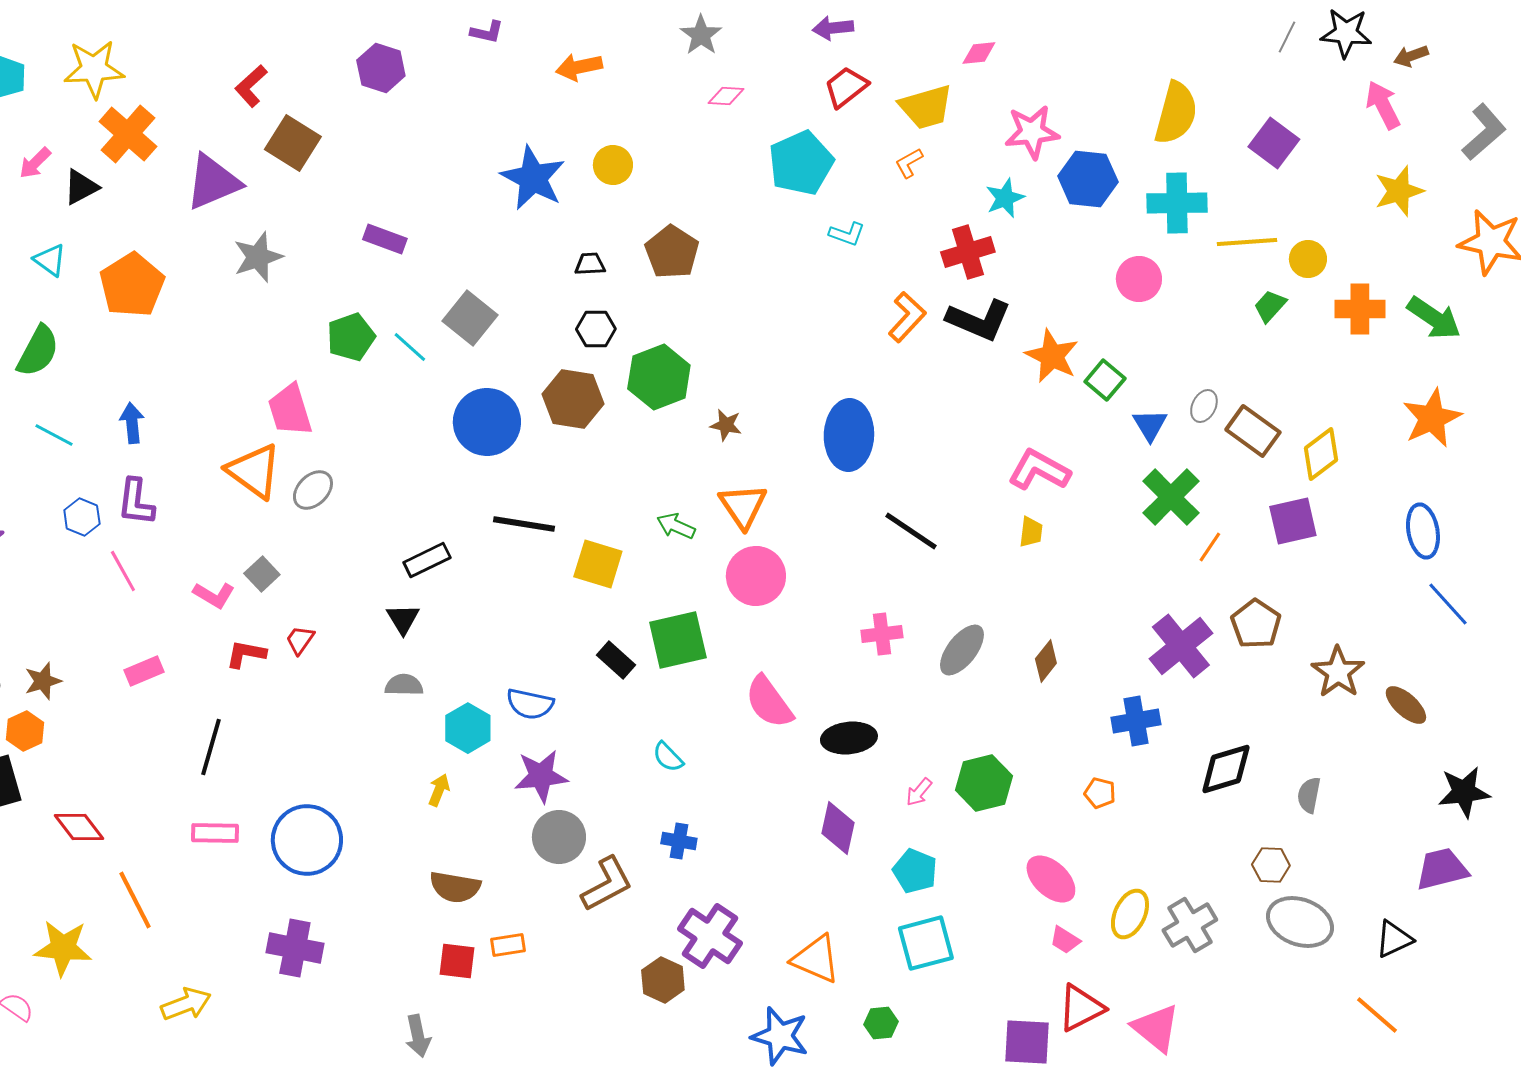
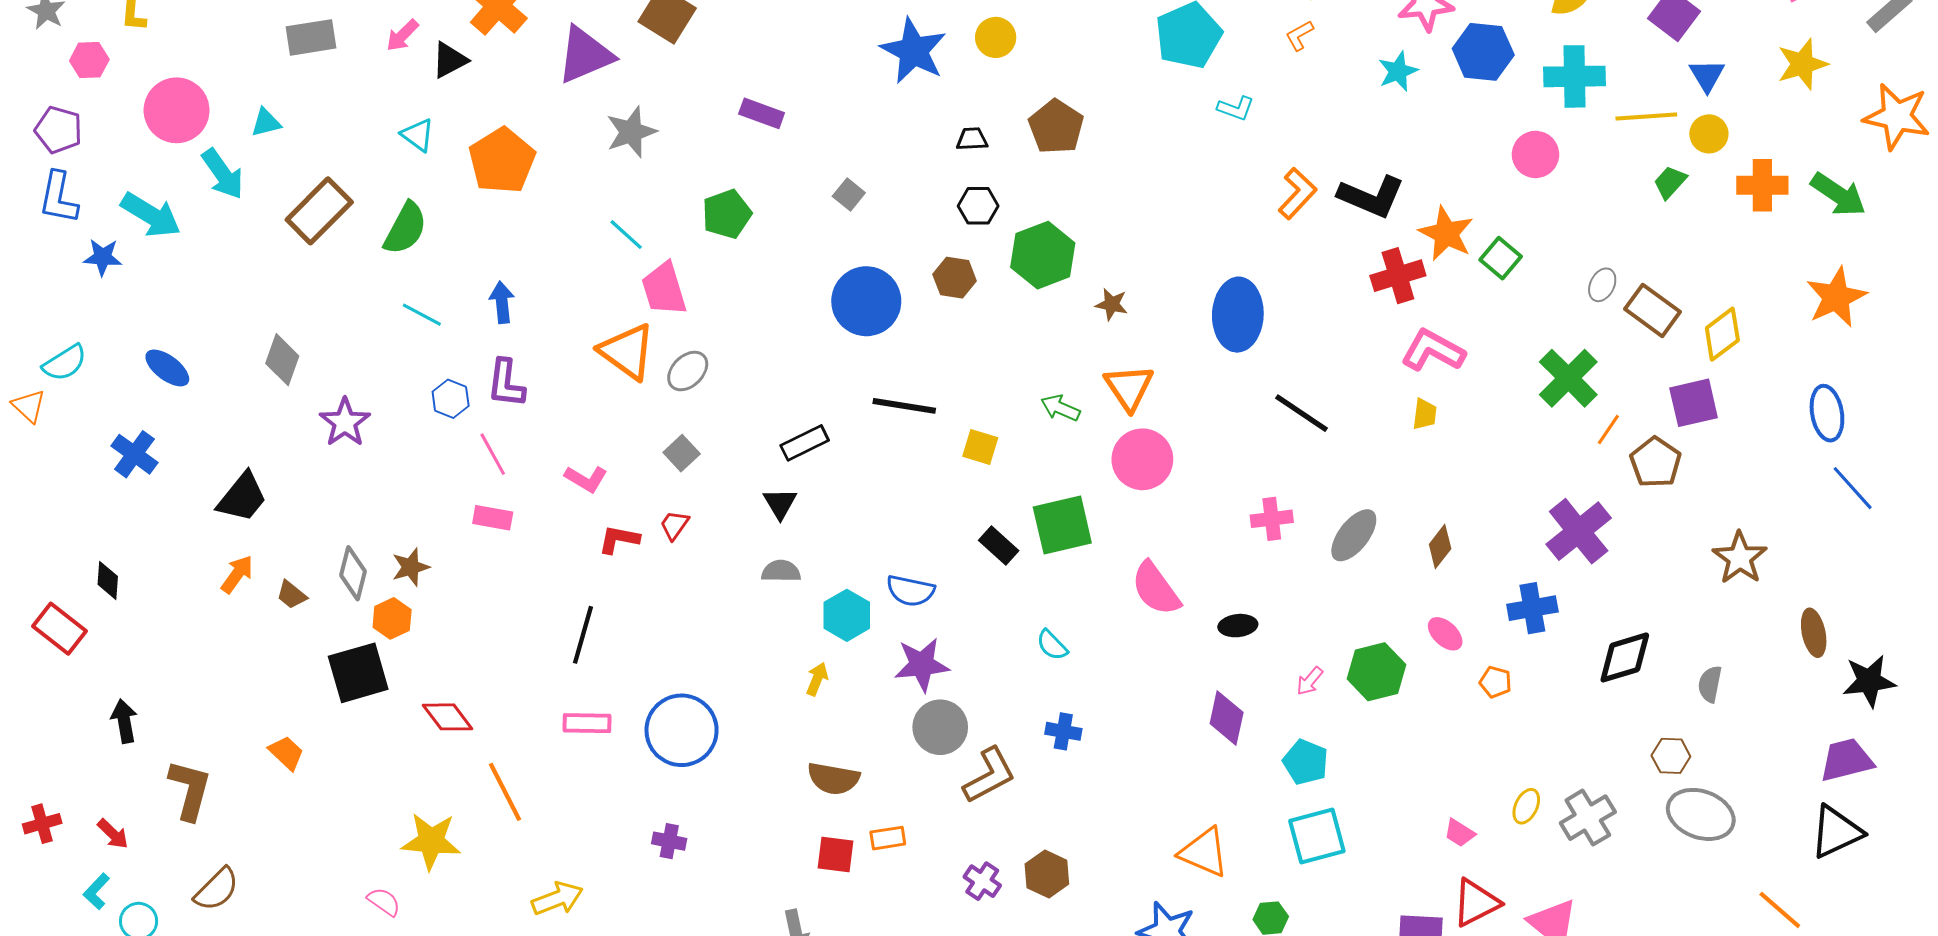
red cross: (968, 252) -> (1398, 276), moved
gray square: (470, 318) -> (849, 194), size x0.6
cyan line: (410, 347) -> (626, 235), moved
brown hexagon: (573, 399) -> (955, 278), size x0.7
blue triangle: (1150, 425) -> (1707, 75), moved
yellow square: (598, 564) -> (980, 447), size x0.7
gray square: (262, 574) -> (682, 453), moved
brown pentagon: (1256, 624) -> (1656, 462), moved
pink rectangle: (144, 671) -> (493, 518), moved, turned 33
brown ellipse: (1406, 705) -> (1814, 633), moved, turned 36
black ellipse: (849, 738) -> (1238, 626), size x0.7
pink ellipse: (1051, 879) -> (1445, 634), moved, size x0.7
yellow ellipse: (1130, 914) -> (1526, 806), size x0.7
purple cross: (710, 936) -> (982, 881), moved, size x0.6
black triangle: (1394, 939) -> (1836, 832), moved, size x1.4
purple cross: (295, 948) -> (669, 841), size x0.6

